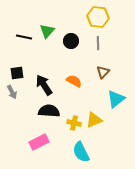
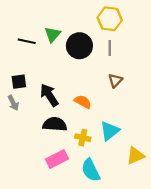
black circle: (71, 41) -> (79, 46), size x1.5
orange semicircle: (74, 81) -> (83, 102), moved
cyan triangle: (116, 99) -> (110, 131), moved
yellow triangle: (94, 120) -> (135, 156), moved
pink rectangle: (39, 142) -> (57, 159), moved

